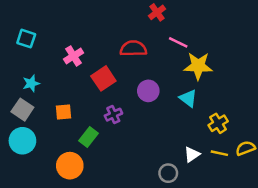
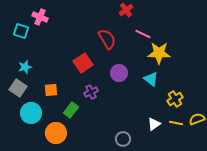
red semicircle: (133, 49) -> (107, 39), turned 60
pink cross: (74, 56) -> (40, 17), moved, turned -35
cyan circle: (22, 141) -> (31, 113), moved
gray circle: (168, 173) -> (123, 139), moved

